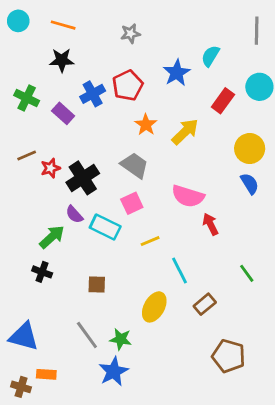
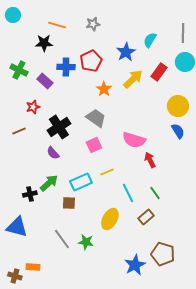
orange line: (63, 25) -> (57, 25), moved
gray line: (257, 31) -> (183, 33), moved
blue cross: (93, 94) -> (66, 67), turned 30
yellow arrow: (185, 132) -> (133, 79), moved
brown line: (27, 156) -> (19, 131), moved
red star: (50, 168) -> (33, 107), moved
cyan rectangle: (105, 227) -> (81, 182), moved, turned -50
green arrow: (52, 237) -> (49, 183), moved
black cross: (42, 272) -> (30, 194), turned -32
green line: (247, 273) -> (155, 193), moved
blue triangle: (24, 336) -> (17, 227), moved
blue star: (114, 371) -> (135, 265), moved

